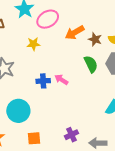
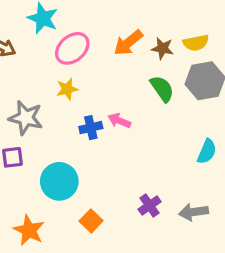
pink ellipse: (48, 19) -> (72, 48), moved
yellow star: (33, 44) -> (67, 89), moved
orange square: (34, 138) -> (91, 221), turned -32

